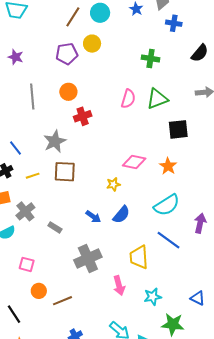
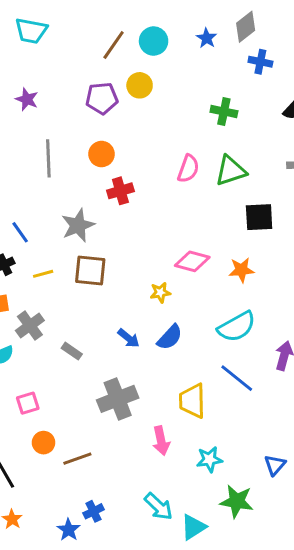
orange star: (168, 166) -> (241, 270), turned 30
pink square: (27, 264) -> (28, 403), turned -35
blue triangle: (198, 298) -> (275, 465), turned 42

